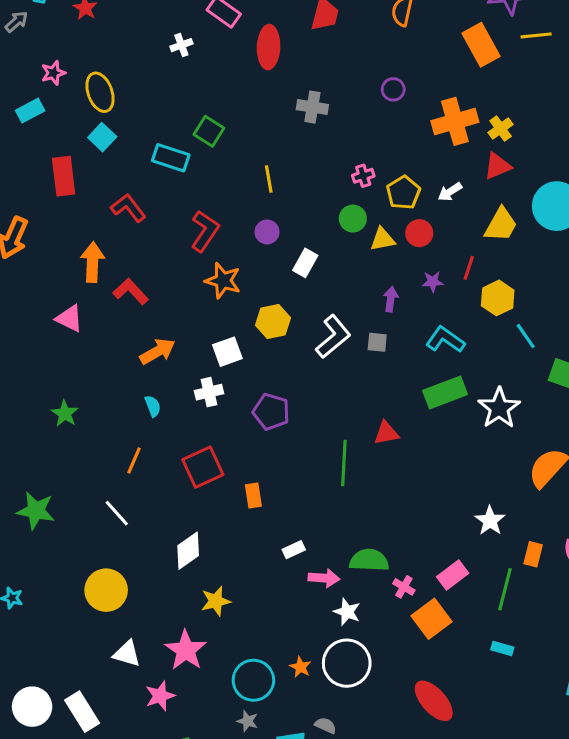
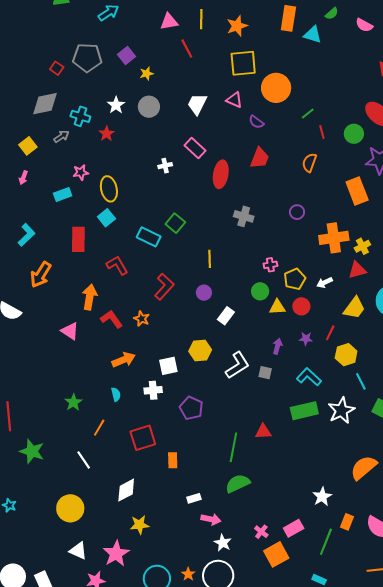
orange star: (223, 281) -> (142, 319), moved, size x0.7
white star: (499, 408) -> (341, 410), moved
green star: (65, 413) -> (73, 402), moved
green semicircle: (369, 560) -> (238, 483), moved, turned -35

